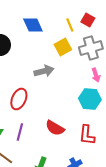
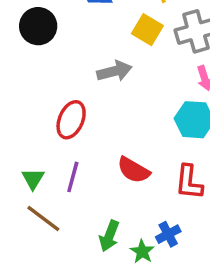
yellow square: (63, 47) -> (147, 30), turned -30

